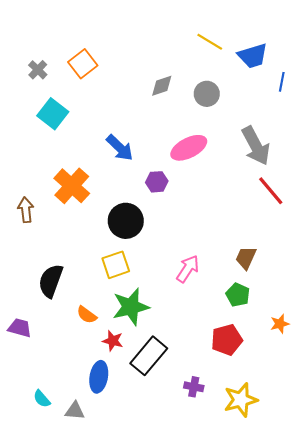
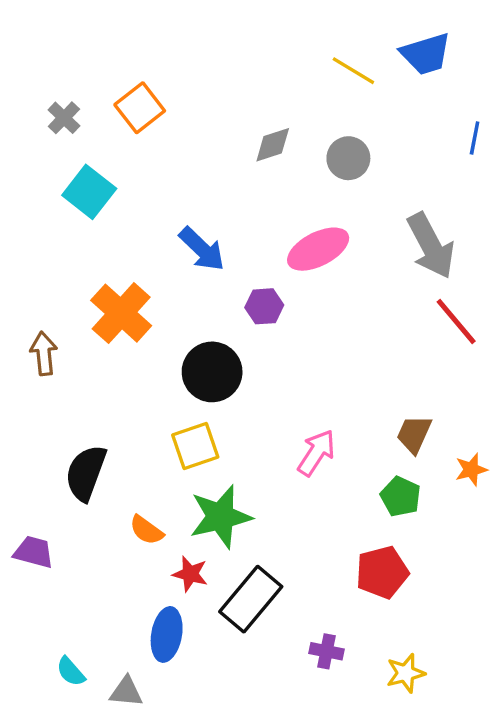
blue trapezoid: (253, 56) -> (426, 54), moved
orange star: (280, 324) -> (471, 470), moved
yellow star: (241, 400) -> (406, 673), size x0.7

